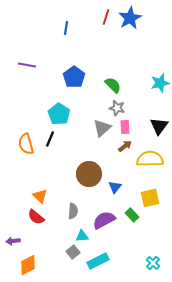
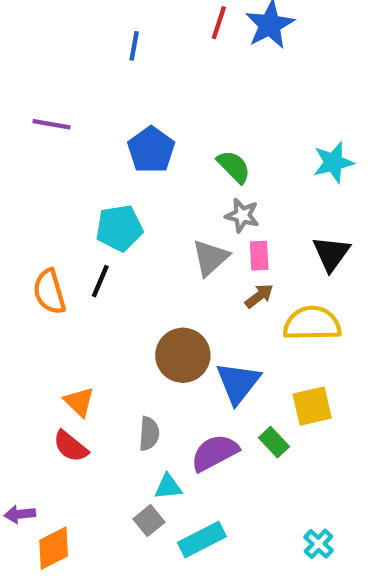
cyan pentagon: (59, 114) -> (119, 228), turned 30
blue triangle: (115, 187) -> (238, 383), size x1.6
purple arrow: (13, 241) -> (20, 514), moved

